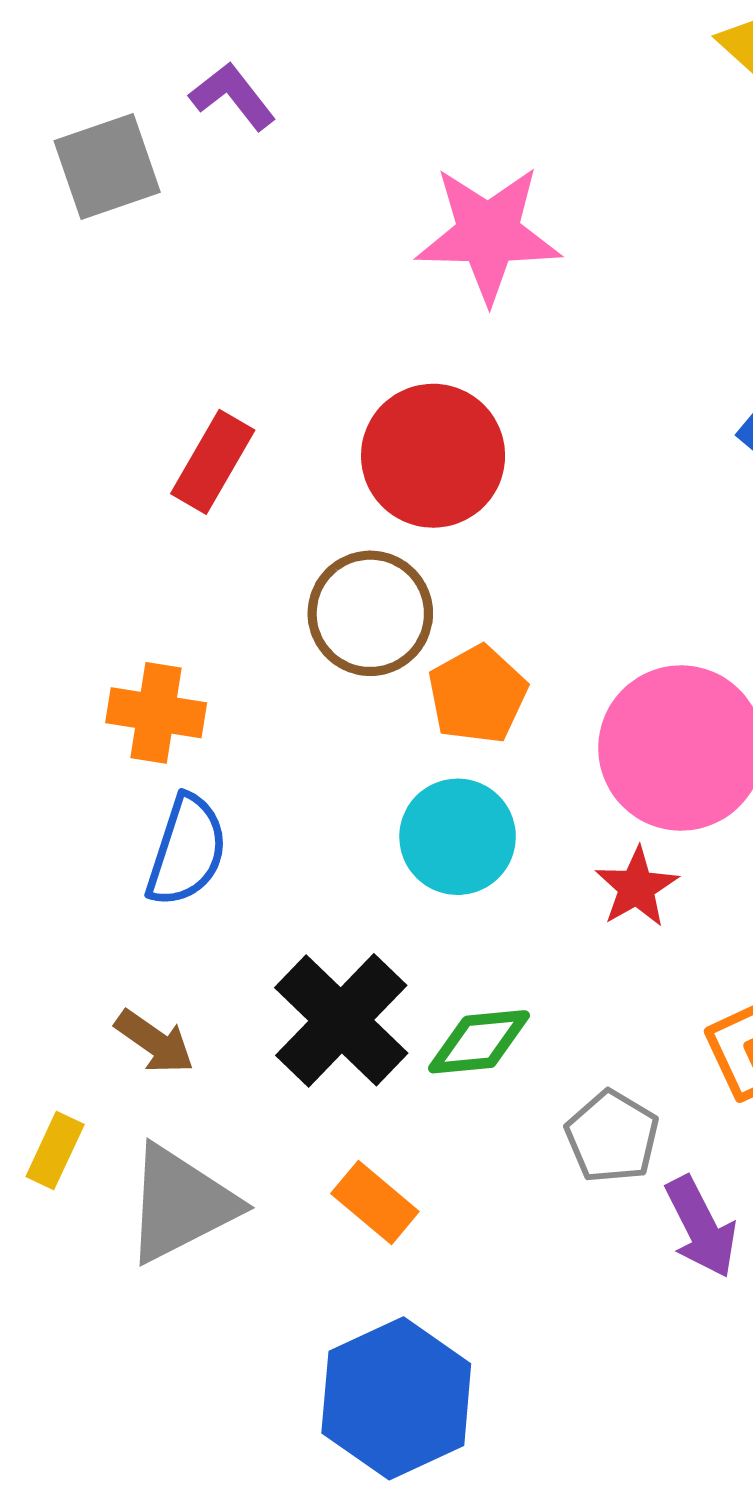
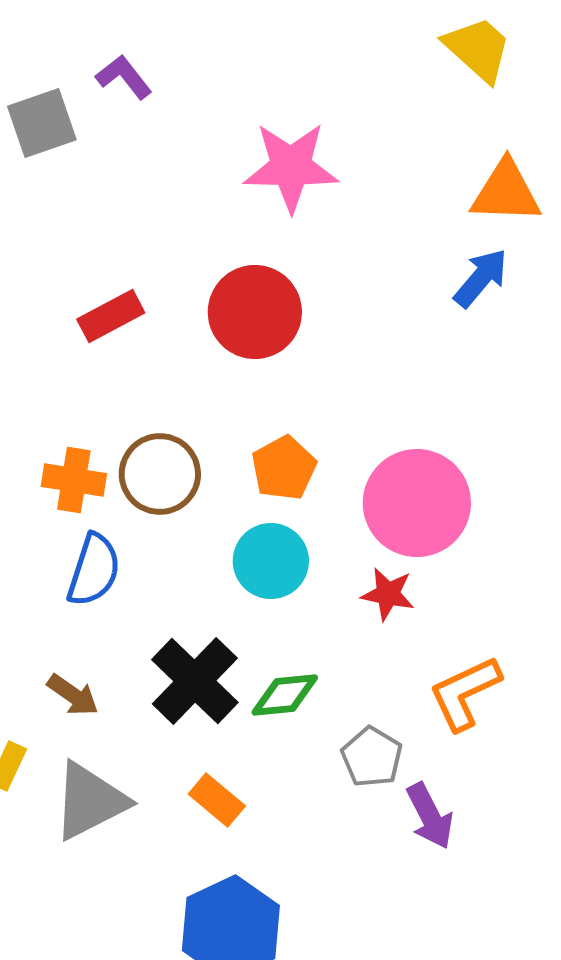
red rectangle: (213, 462) -> (111, 316), turned 32
brown circle: (370, 613) -> (160, 474), moved
red star: (637, 887) -> (388, 594), turned -30

